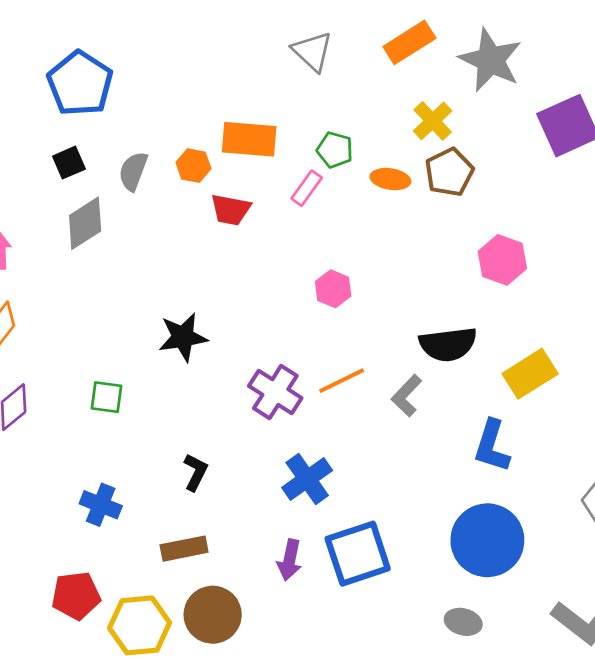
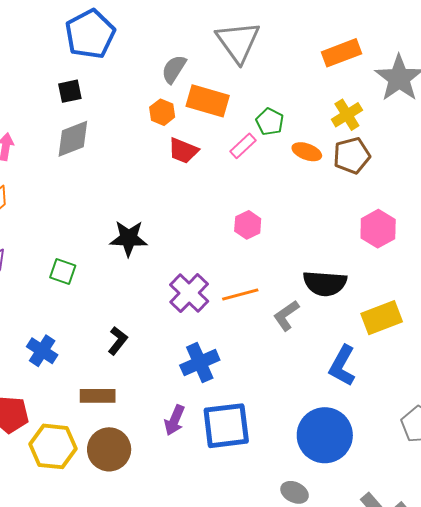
gray triangle: (312, 51) -> (238, 42), moved, size x1.4
gray semicircle: (133, 171) -> (174, 69), moved

